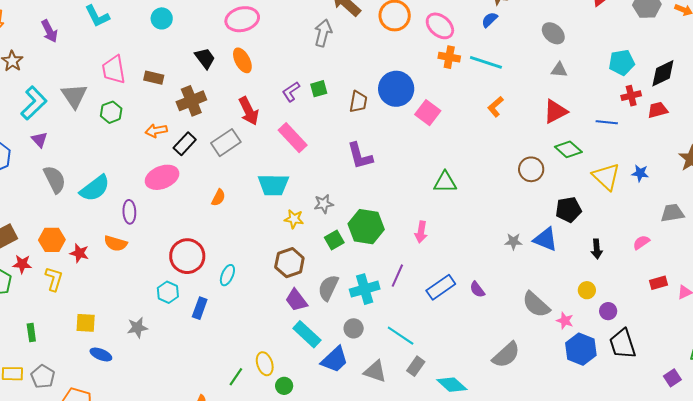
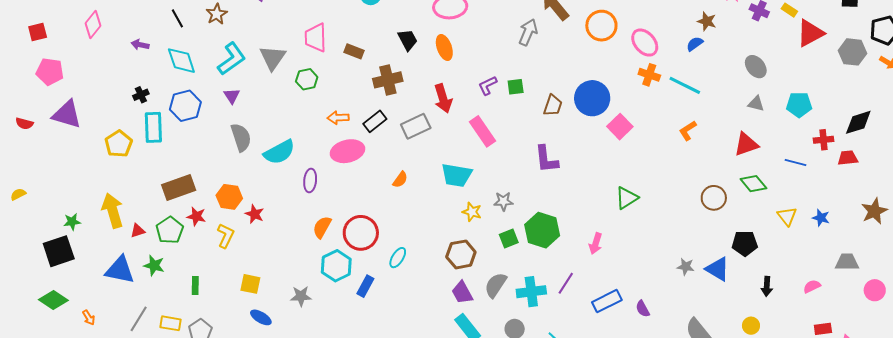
cyan pentagon: (622, 62) -> (799, 105), moved
orange arrow: (156, 131) -> (338, 118), moved
yellow triangle: (606, 177) -> (787, 216), size x0.7
green triangle: (445, 182) -> (627, 198), turned -40
orange semicircle: (116, 243) -> (322, 227), moved, turned 95
cyan hexagon: (168, 292) -> (336, 266), size x1.4

